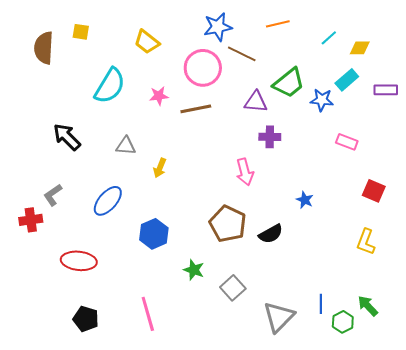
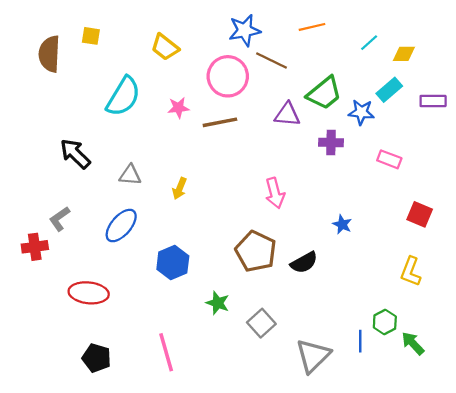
purple cross: (270, 137) -> (331, 142), moved
gray triangle: (126, 146) -> (130, 175), moved
green hexagon: (343, 322) -> (385, 322), moved

